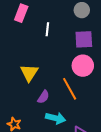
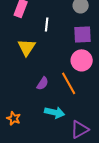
yellow triangle: (29, 73) -> (27, 47), moved
purple semicircle: (43, 97) -> (43, 83), moved

